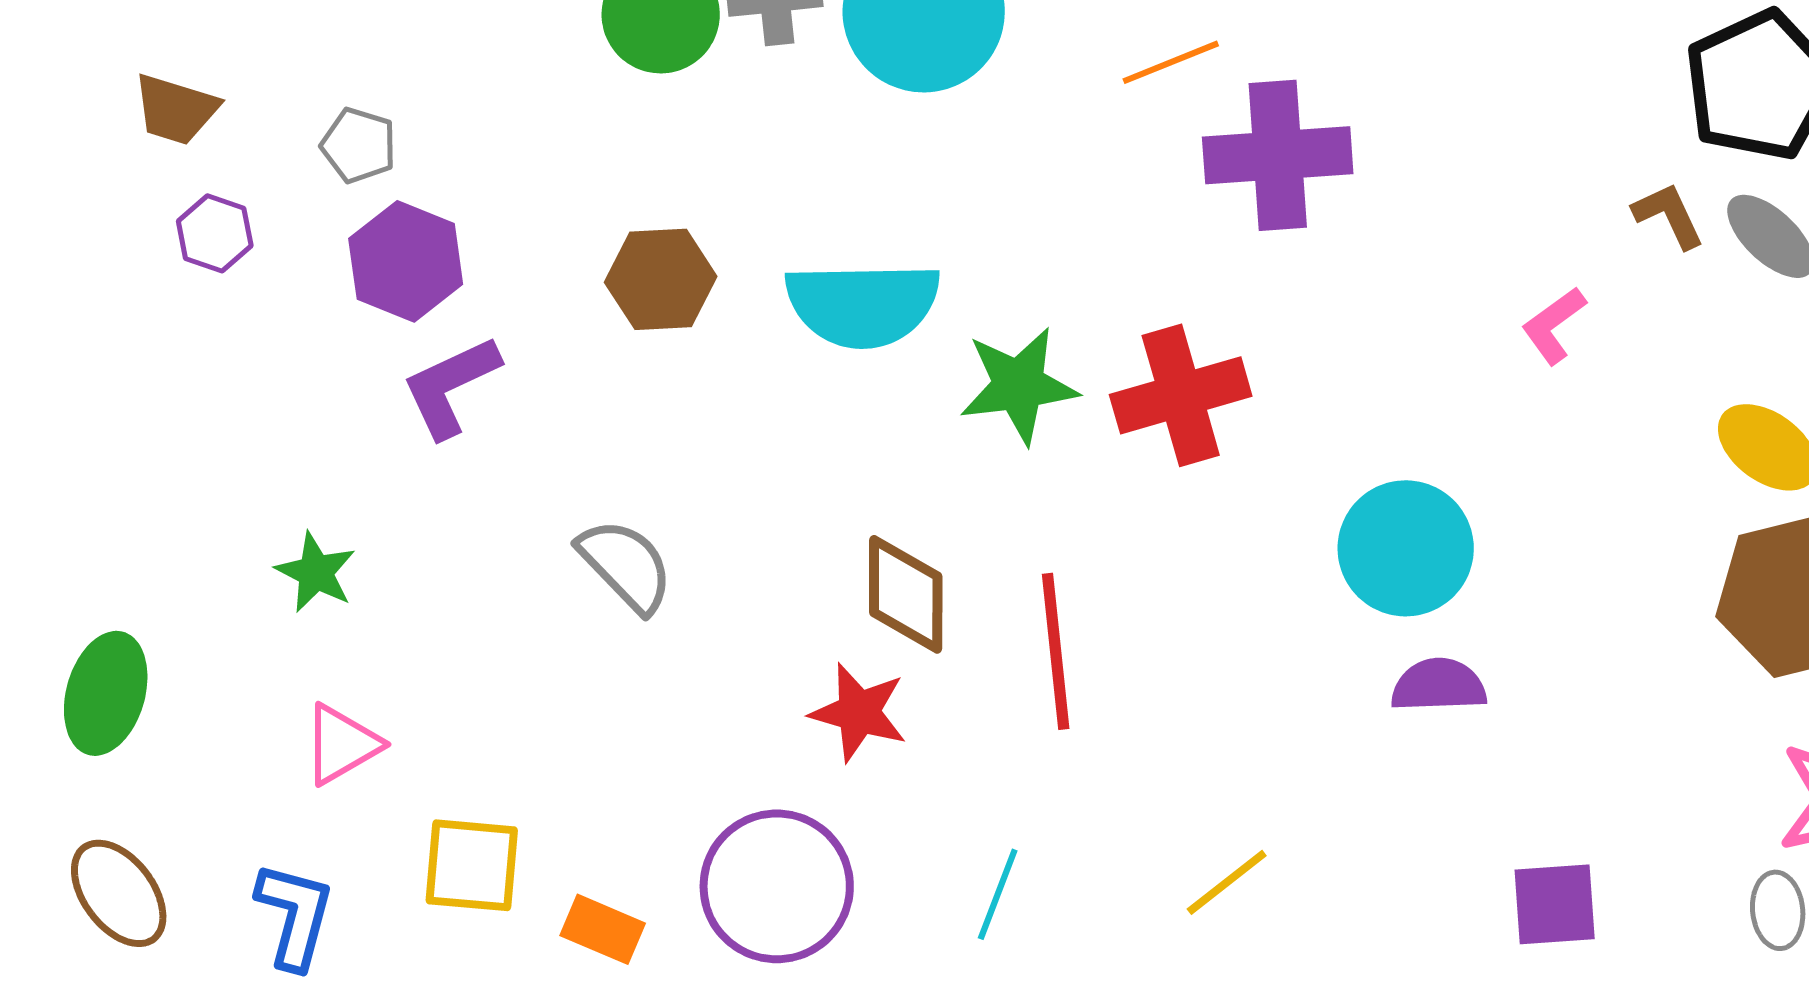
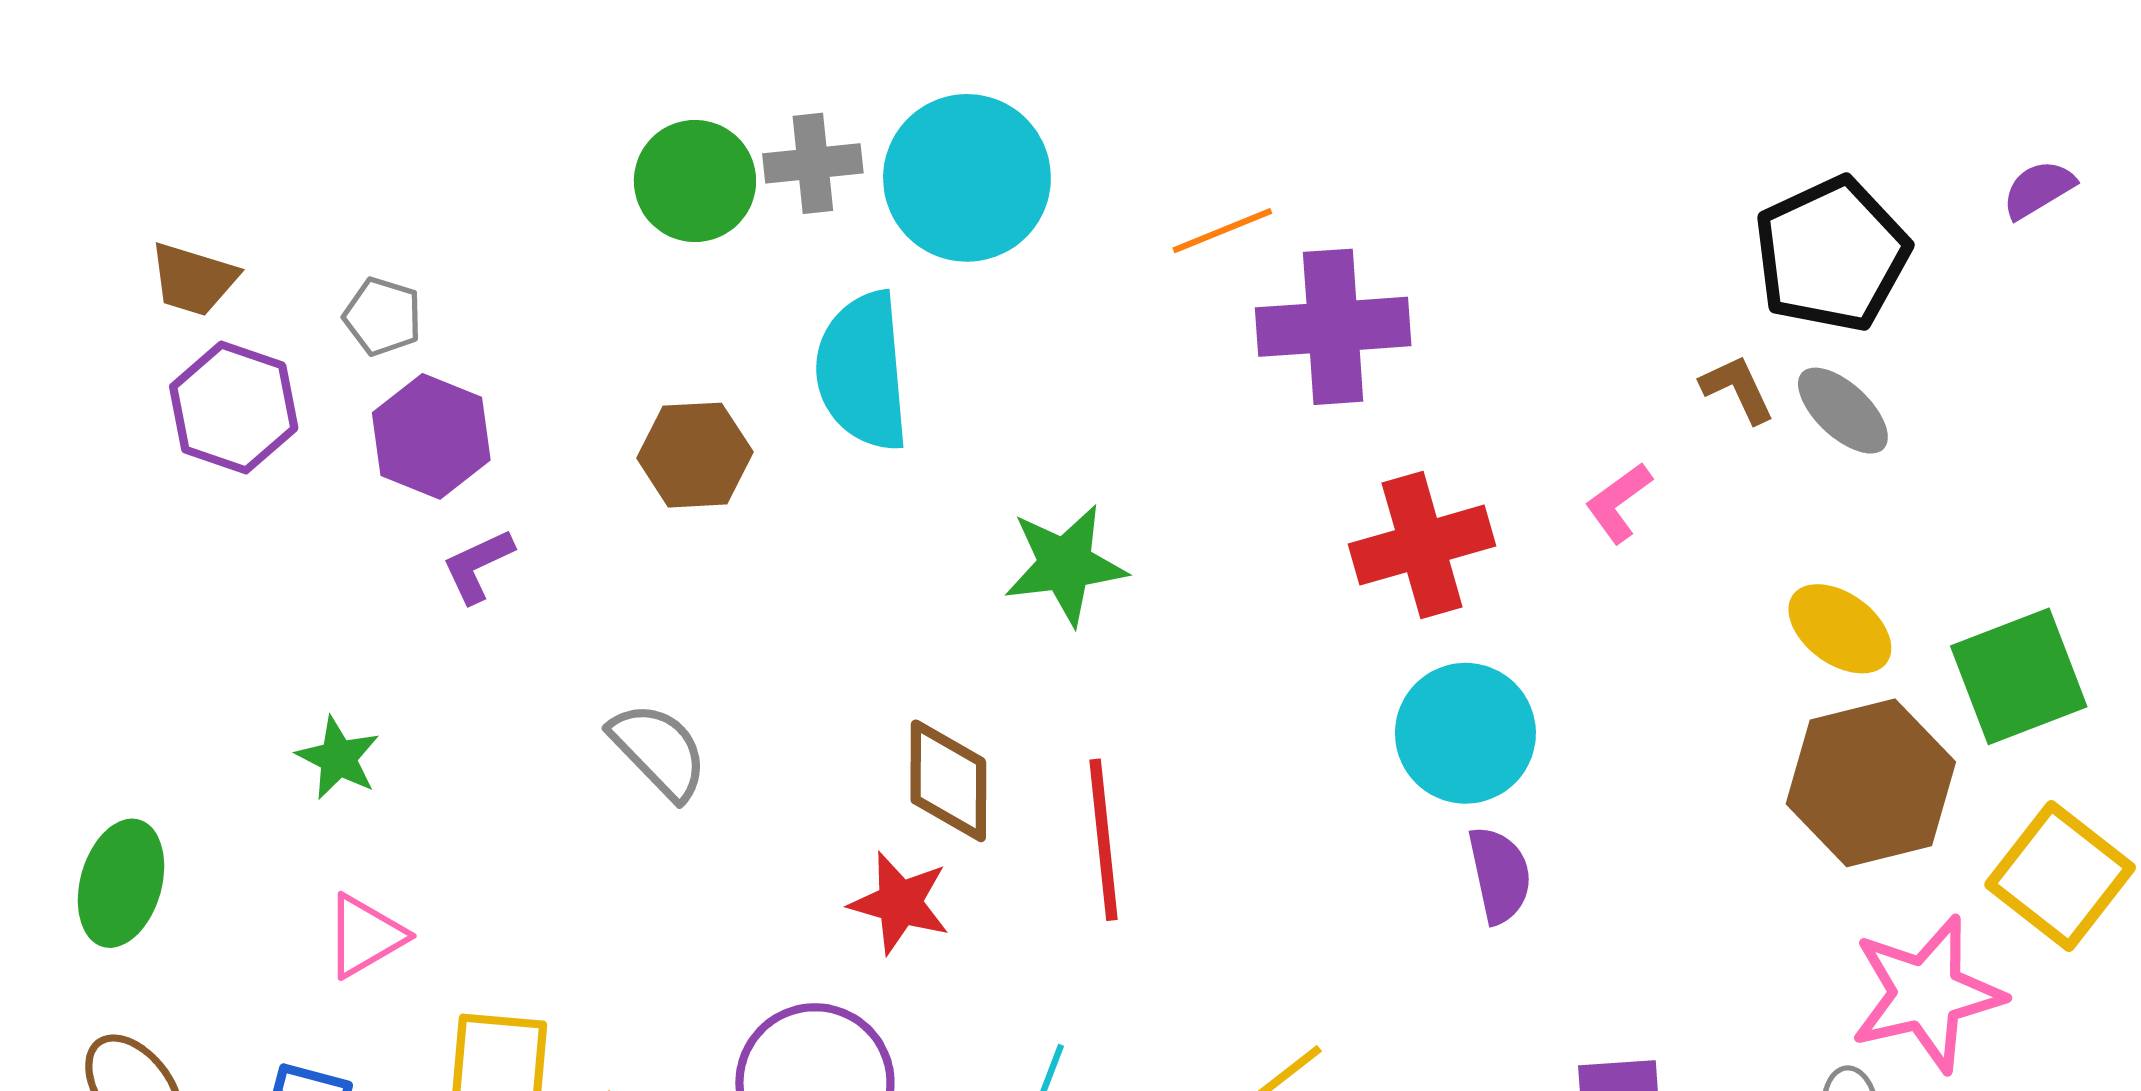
purple hexagon: (215, 233) -> (234, 407), size x1.6
cyan semicircle: (863, 304) -> (863, 371), moved, turned 86
purple L-shape: (451, 386) -> (478, 566), size x0.7
red cross: (1181, 395) -> (1422, 545), moved
purple semicircle: (1439, 685) -> (1500, 875), turned 80

